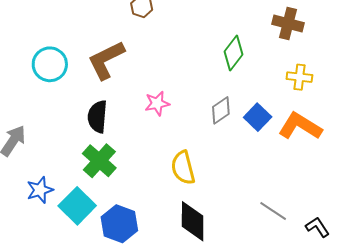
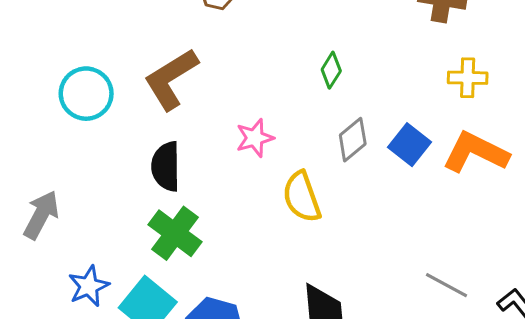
green diamond: (234, 53) -> (331, 70), moved, size x0.7
yellow semicircle: (183, 168) -> (302, 197), moved

